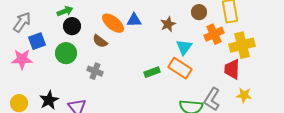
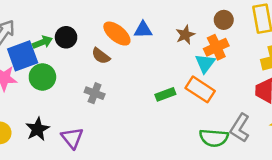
green arrow: (65, 11) -> (42, 42), moved
orange cross: (214, 34) -> (216, 47), moved
blue square: (37, 41) -> (23, 56), size x1.4
green circle: (66, 53) -> (42, 77), moved

